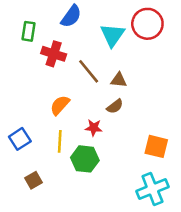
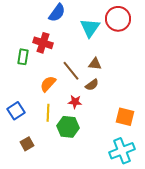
green rectangle: (29, 31) -> (23, 57), moved
brown line: (89, 71) -> (71, 71), moved

